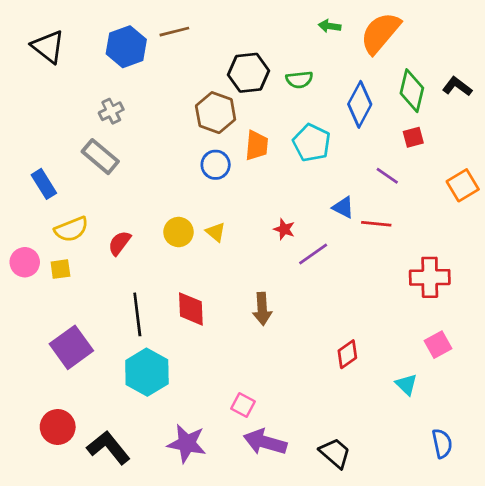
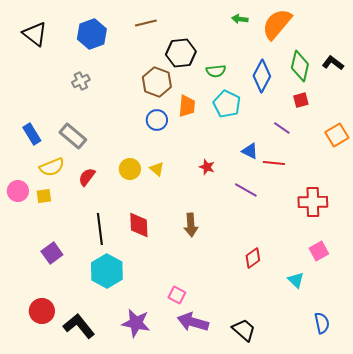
brown line: (174, 32) -> (146, 23), moved
green semicircle: (299, 80) -> (216, 71), moved
gray rectangle: (100, 157) -> (73, 136), moved
purple line: (313, 254) -> (246, 190), moved, turned 65
purple square: (71, 347) -> (52, 253), size x0.7

